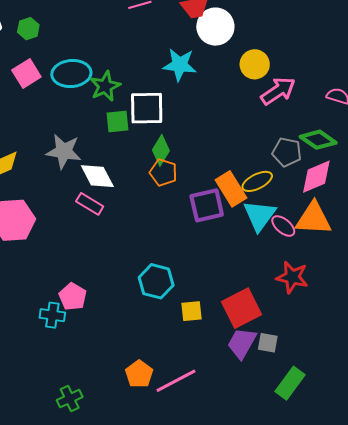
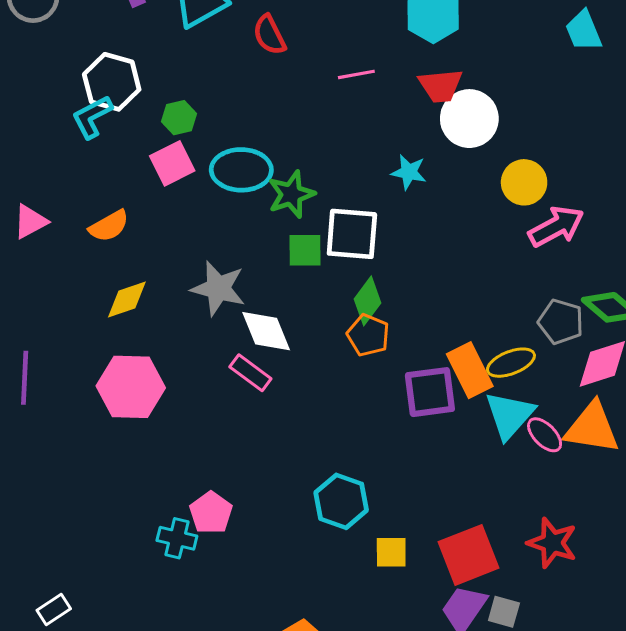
green hexagon: (28, 29) -> (179, 118), moved
cyan star: (180, 65) -> (409, 172), size x0.7
red star: (292, 277) -> (552, 543), moved

